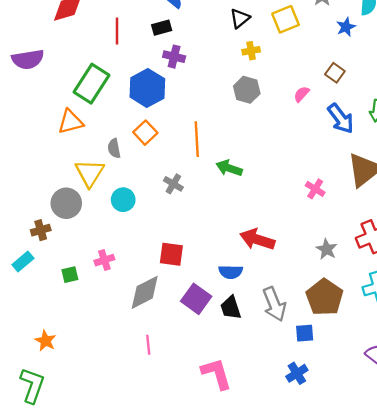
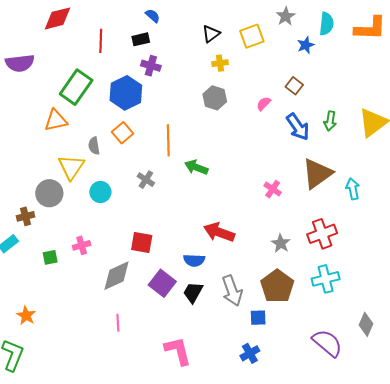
black trapezoid: (231, 308) -> (193, 292), turned 45

